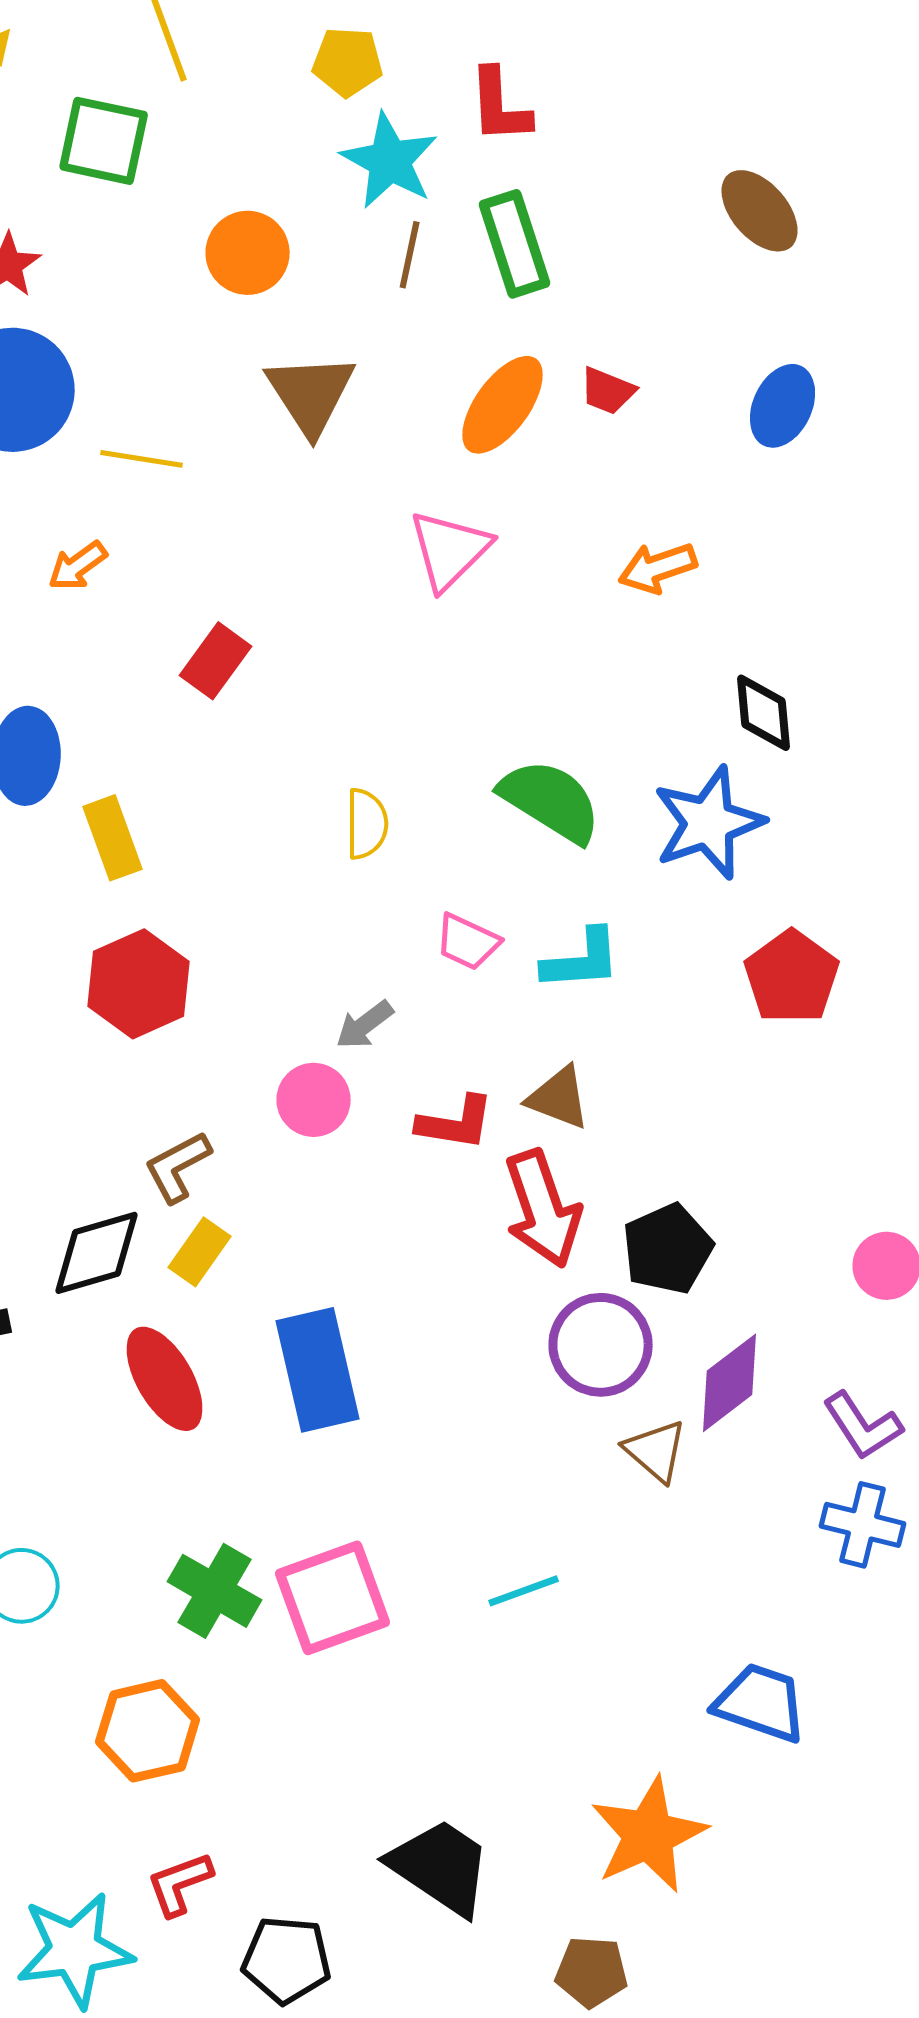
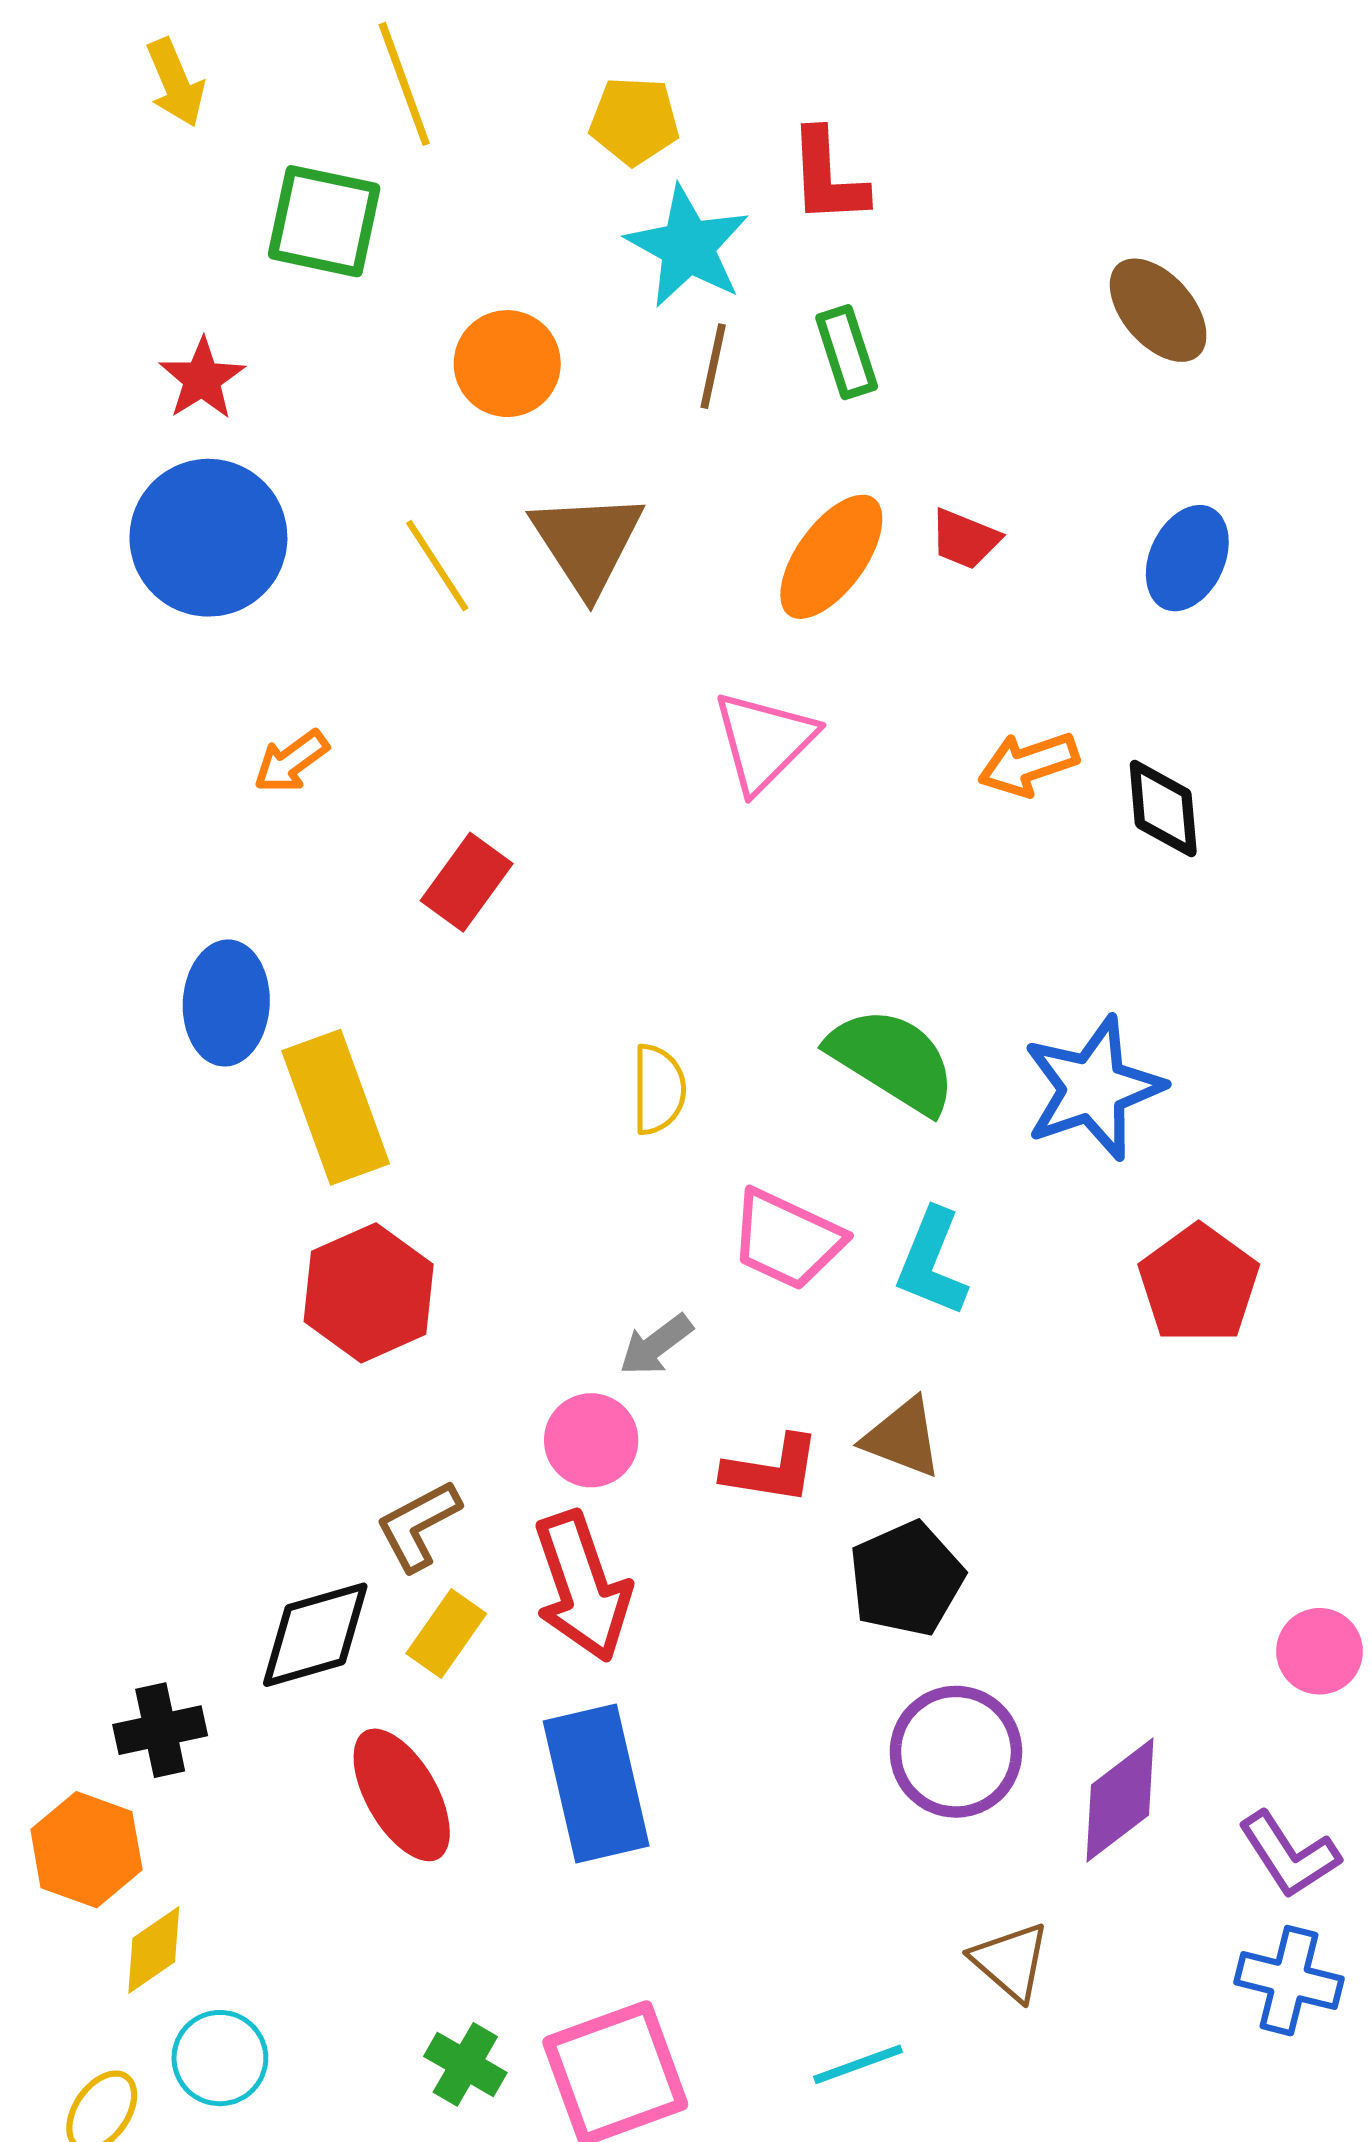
green rectangle: (515, 244) -> (847, 352), size x0.7
yellow line: (142, 459) -> (437, 566), moved, turned 48
black diamond: (764, 713) -> (1163, 808), moved
yellow rectangle: (113, 838) -> (336, 1107), size x1.4
pink trapezoid: (468, 942) -> (787, 1239), size x1.4
cyan L-shape: (582, 960) -> (932, 1262), turned 116
red arrow: (543, 1209) -> (582, 1586), moved
black pentagon: (668, 1249) -> (906, 1579), moved
brown triangle: (656, 1451) -> (1011, 1961), moved
green cross: (215, 1591) -> (465, 2064), size x0.7

